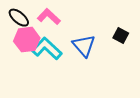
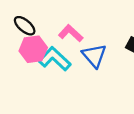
pink L-shape: (49, 17) -> (71, 33), moved

